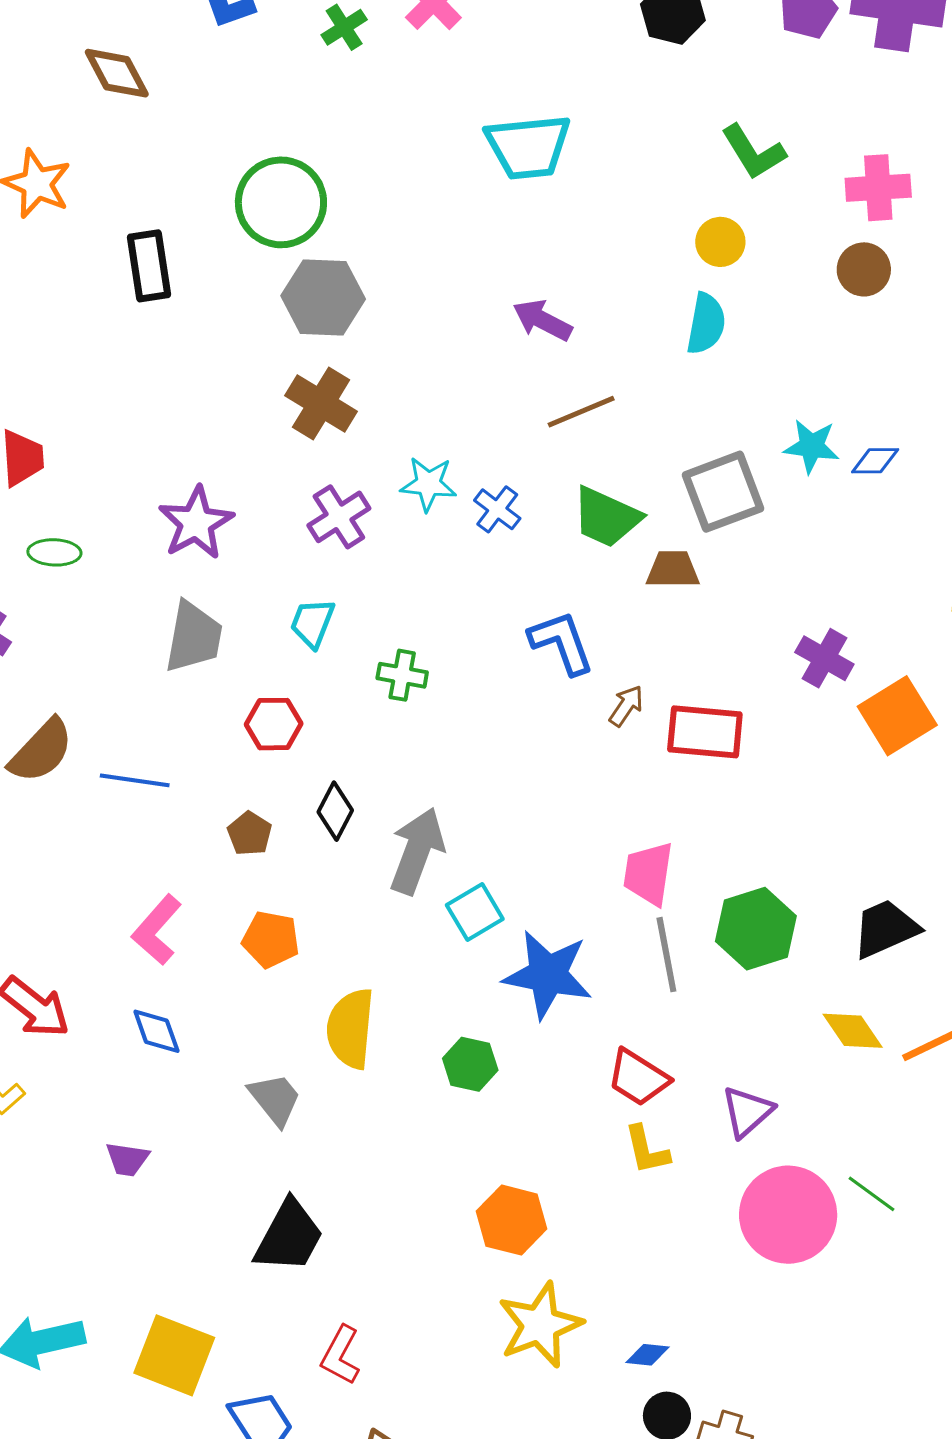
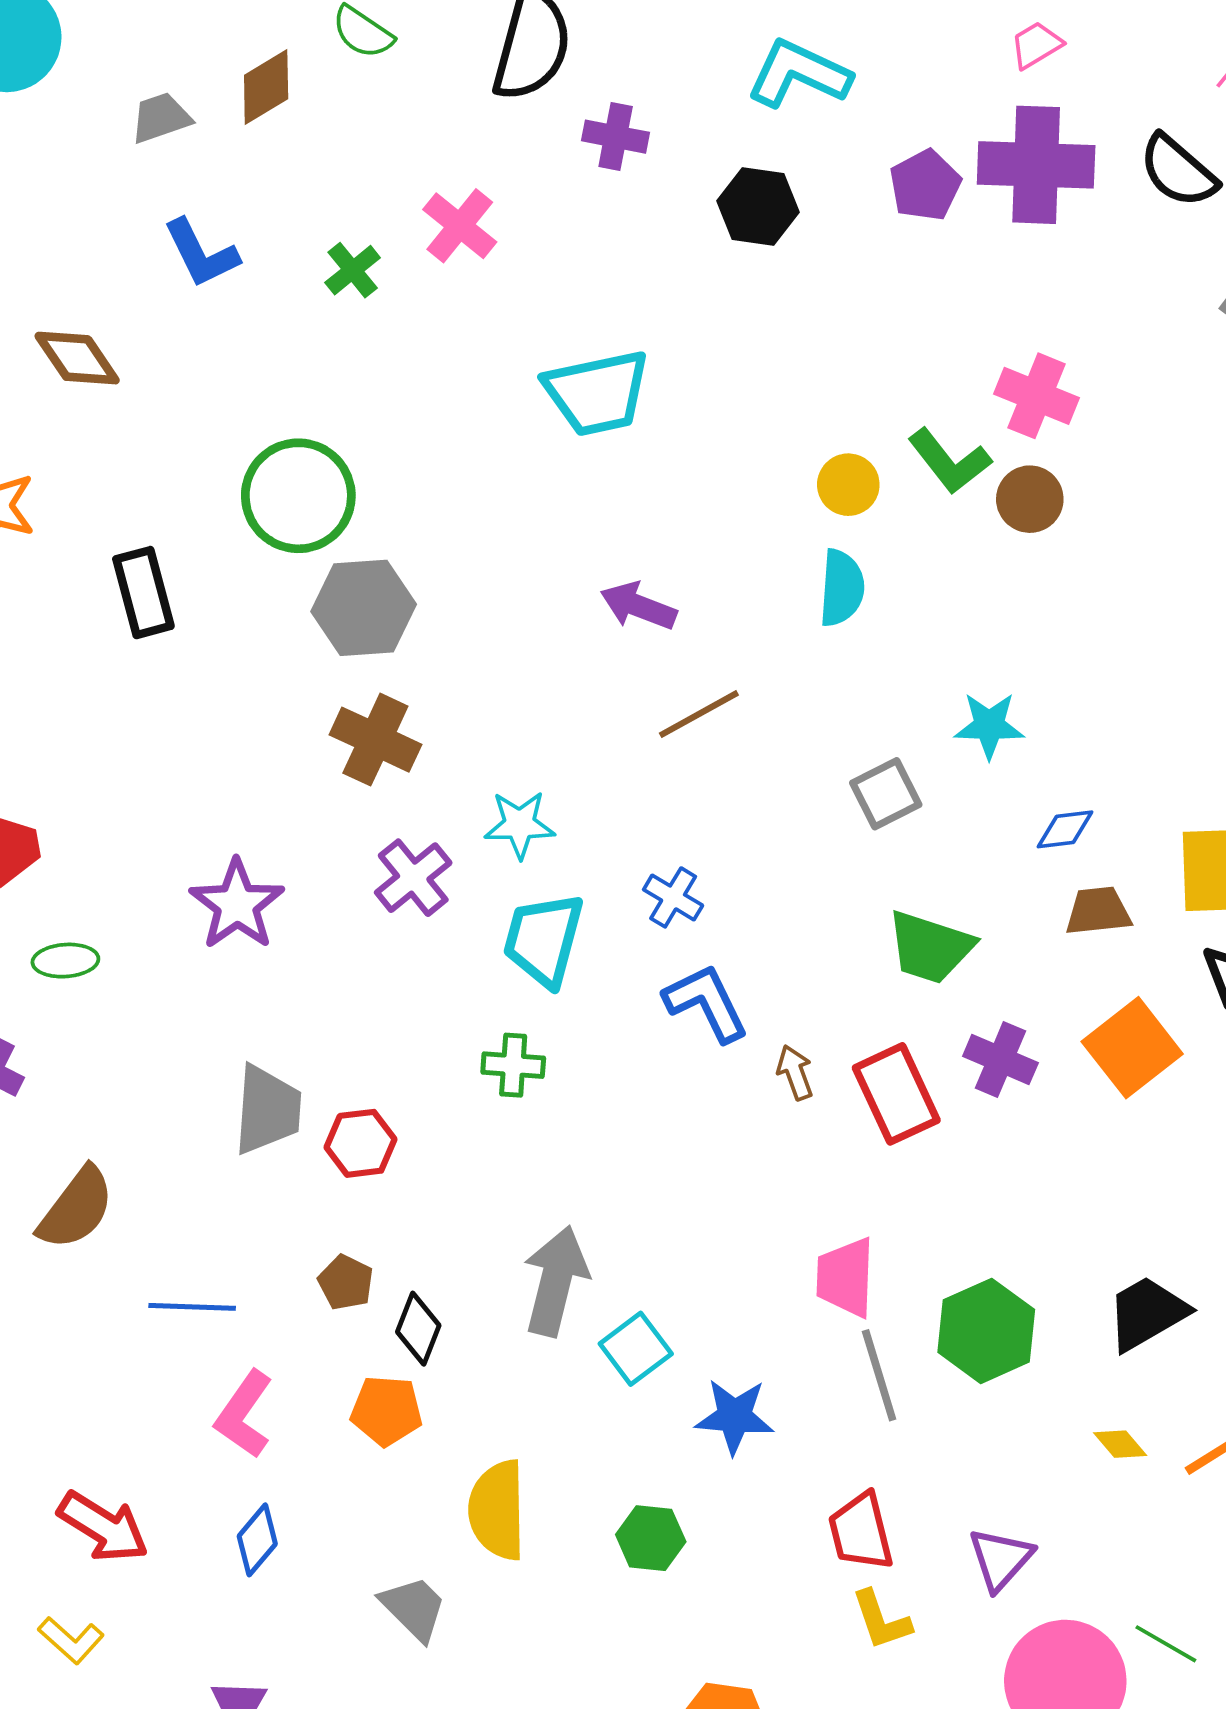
green L-shape: (753, 152) -> (949, 461), moved
pink cross: (878, 188) -> (1036, 396), turned 32
blue diamond: (875, 461) -> (1065, 829), moved
gray square: (723, 492) -> (886, 794), size x0.7
blue cross: (497, 509) -> (673, 897), moved
green trapezoid: (606, 517) -> (930, 947), moved
brown trapezoid: (673, 570) -> (1098, 911), moved
cyan trapezoid: (312, 623) -> (544, 939), moved, size x1.5
gray trapezoid: (194, 637) -> (267, 1110), moved
purple cross: (824, 658) -> (1000, 1059), moved
brown arrow: (626, 706) -> (795, 1072), turned -48
red rectangle: (705, 732) -> (896, 1094), turned 66
blue line: (135, 780) -> (192, 1307), moved
black diamond: (335, 811) -> (418, 1329), moved
blue star: (548, 975) -> (735, 1416), size x0.7
blue diamond: (156, 1031) -> (257, 1540), turned 66
yellow diamond: (853, 1031) -> (1120, 1444), size x0.7
red trapezoid: (638, 1078) -> (861, 1532), turned 50

